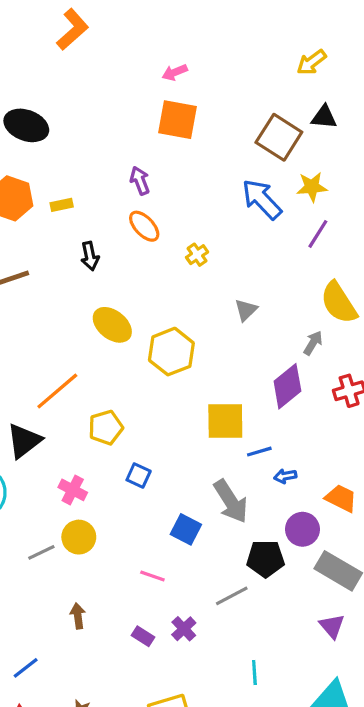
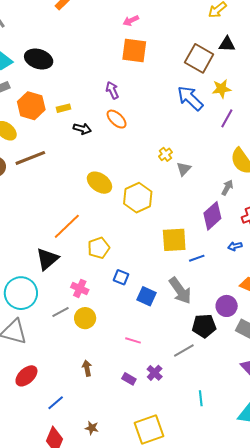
yellow cross: (197, 255) -> (165, 154), moved
black arrow: (90, 256) -> (82, 129), moved, turned -60
blue arrow: (285, 476) -> (235, 246), moved
blue square: (186, 529) -> (147, 296), moved
gray line: (41, 552) -> (61, 312), moved

